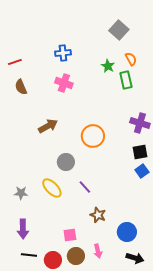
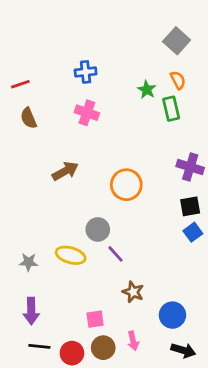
gray square: (119, 30) -> (177, 41), moved
gray circle: (66, 162) -> (98, 229), moved
yellow ellipse: (52, 188) -> (71, 255), turned -30

